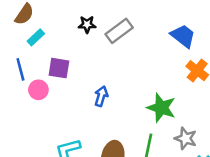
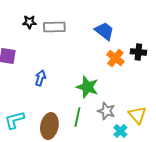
gray rectangle: (119, 31) -> (54, 27), turned 35

